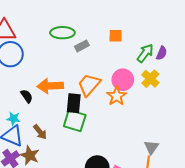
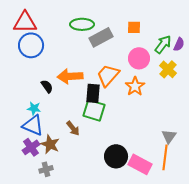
gray rectangle: (82, 46) -> (101, 37), size x1.6
pink circle: (123, 80) -> (139, 58), moved
brown arrow: (40, 132) -> (73, 128), moved

